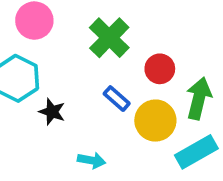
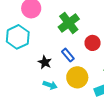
black star: (52, 112) -> (45, 62), moved
yellow circle: (155, 121) -> (77, 77), moved

